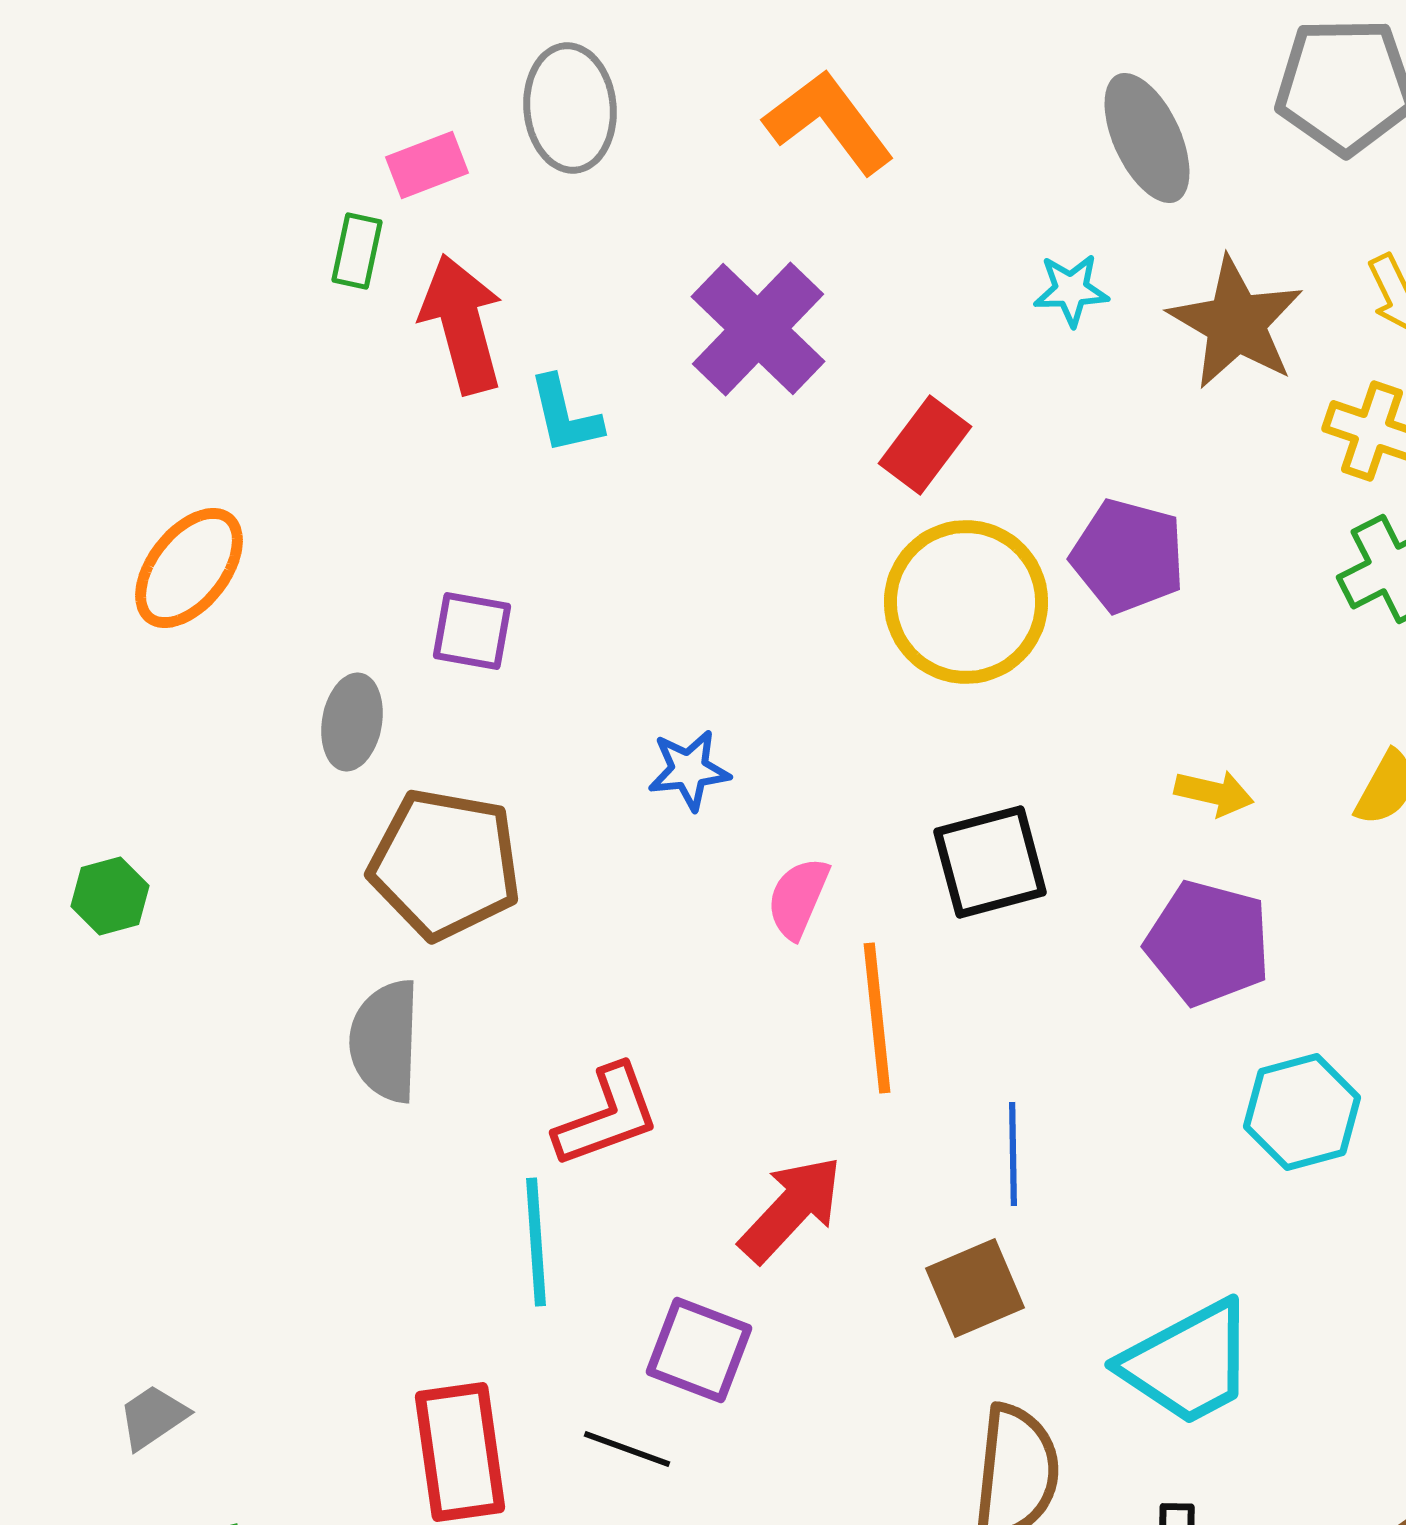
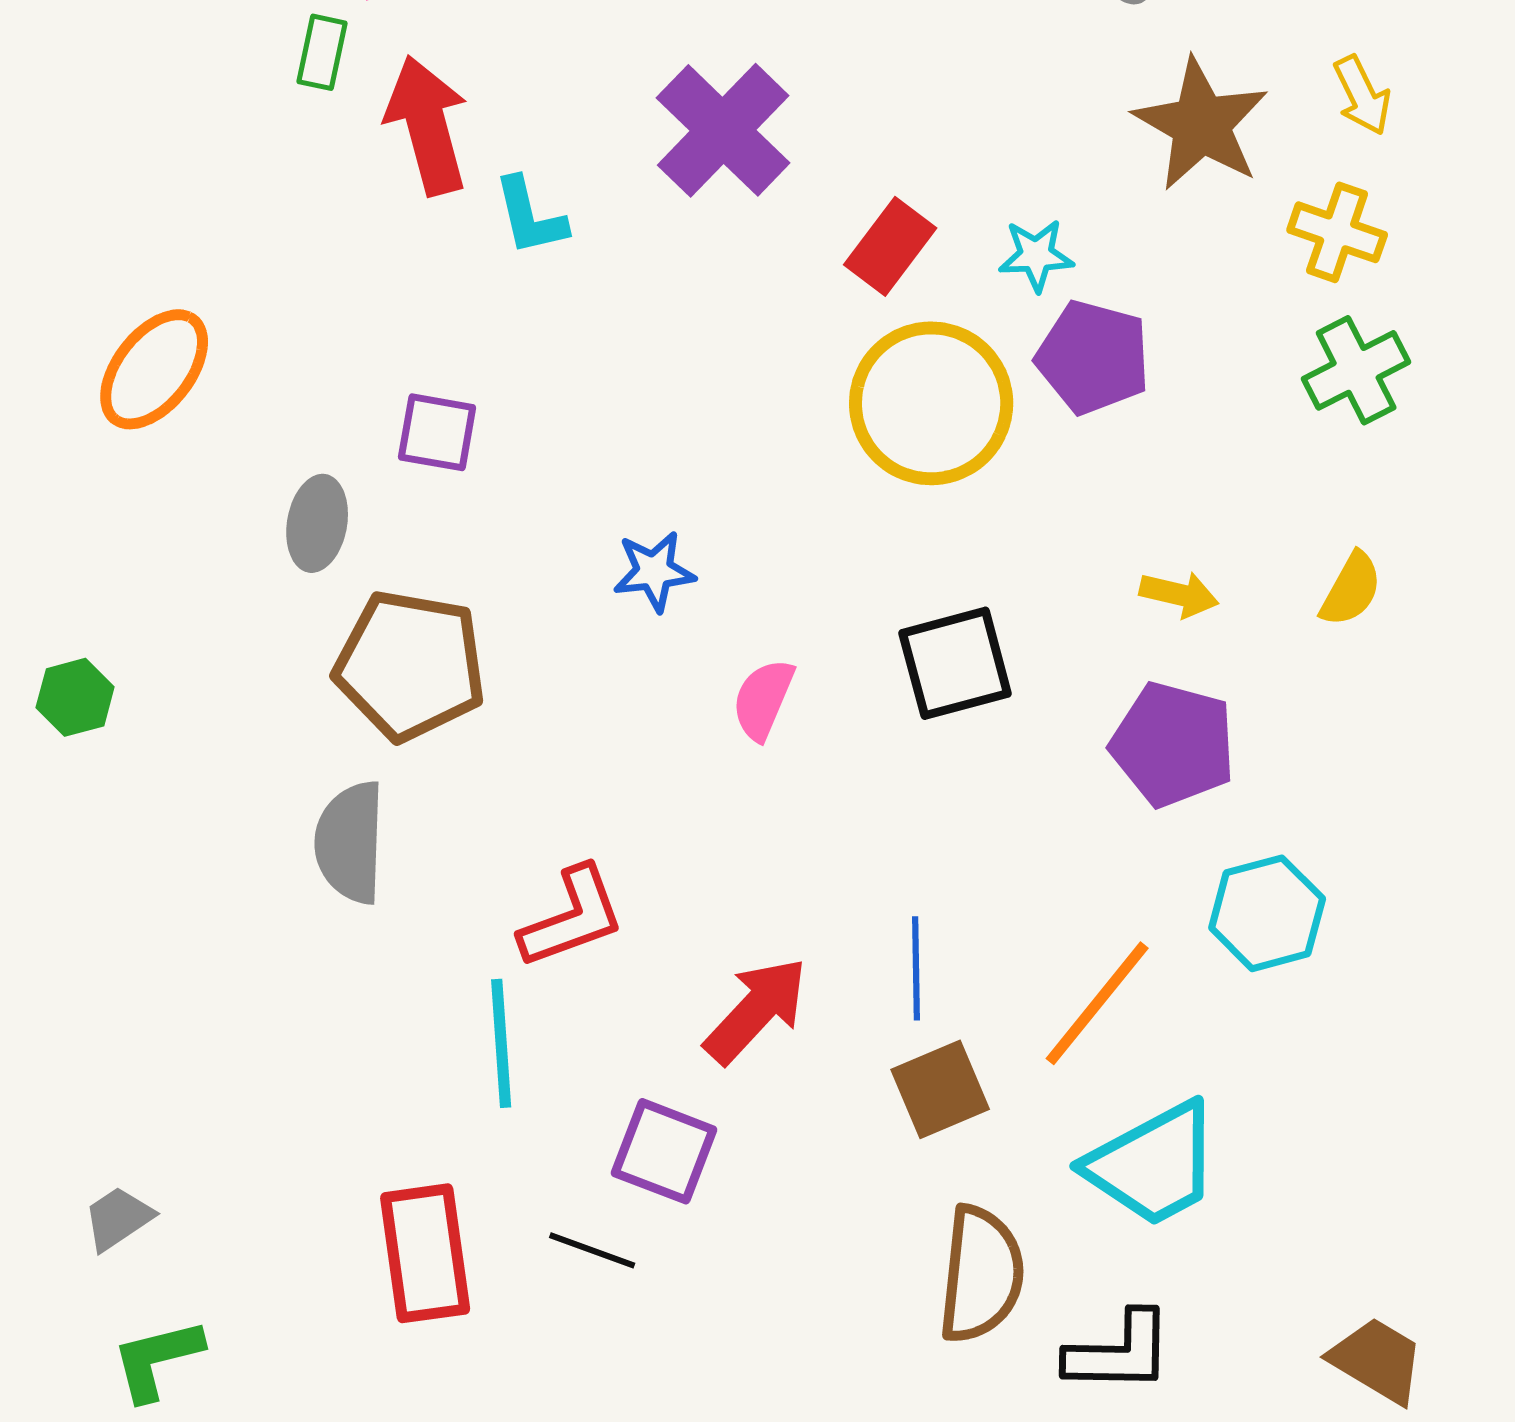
cyan star: (1071, 290) -> (1036, 255), moved
orange line: (877, 1018) -> (1097, 1003), moved, turned 45
blue line: (1013, 1154) -> (916, 968), moved

